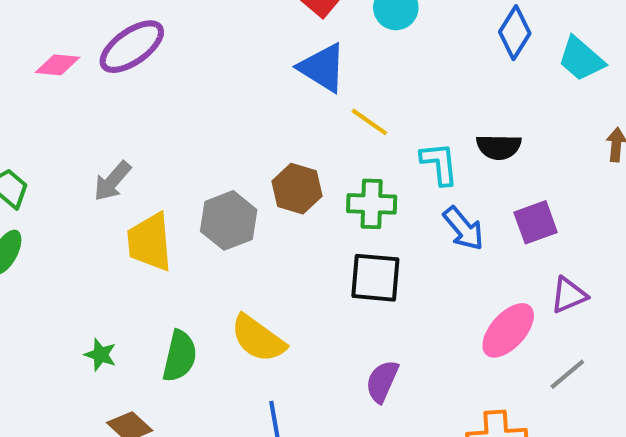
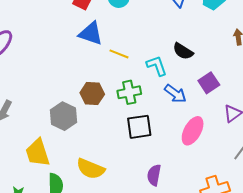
black semicircle: (499, 147) -> (183, 51), turned 45
yellow trapezoid: (150, 242) -> (38, 153), moved
pink ellipse: (508, 330) -> (193, 131), moved

